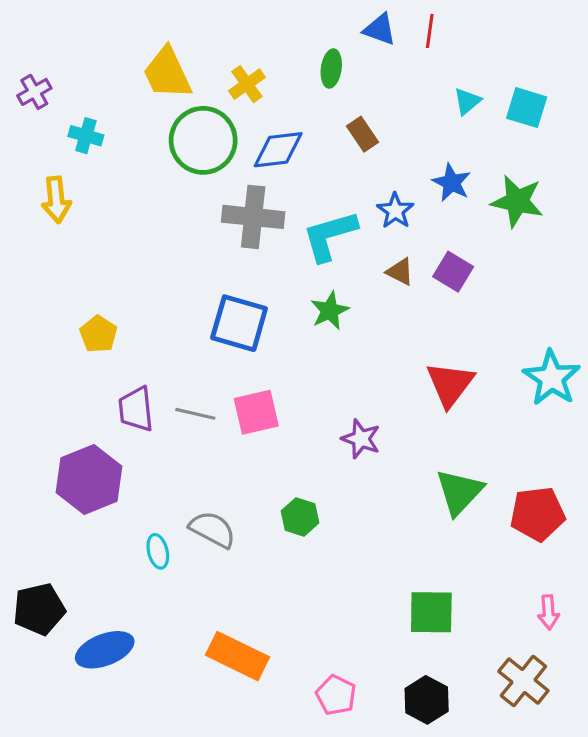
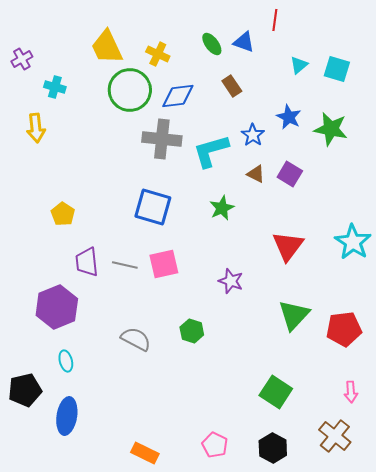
blue triangle: (380, 29) -> (244, 42), moved
green ellipse: (331, 68) -> (212, 44), turned -45
yellow cross: (247, 84) -> (158, 54), turned -30
green star: (330, 311) -> (222, 208), moved
cyan ellipse: (158, 551) -> (66, 361), moved
green square: (431, 612) -> (276, 392), turned 32
blue ellipse: (105, 650) -> (67, 416), turned -60
orange rectangle: (238, 656) -> (145, 453), moved, size x0.7

